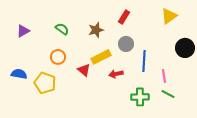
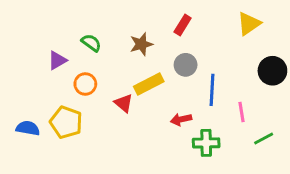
purple triangle: (23, 31) -> (57, 60), moved
blue semicircle: (19, 74) -> (28, 128), moved
red arrow: (116, 74) -> (181, 119), moved
green line: (168, 94) -> (264, 139), moved, turned -56

